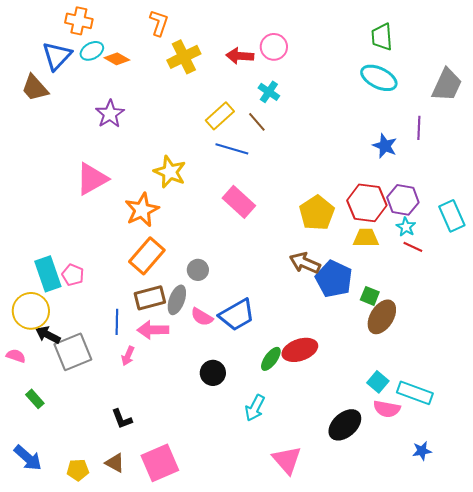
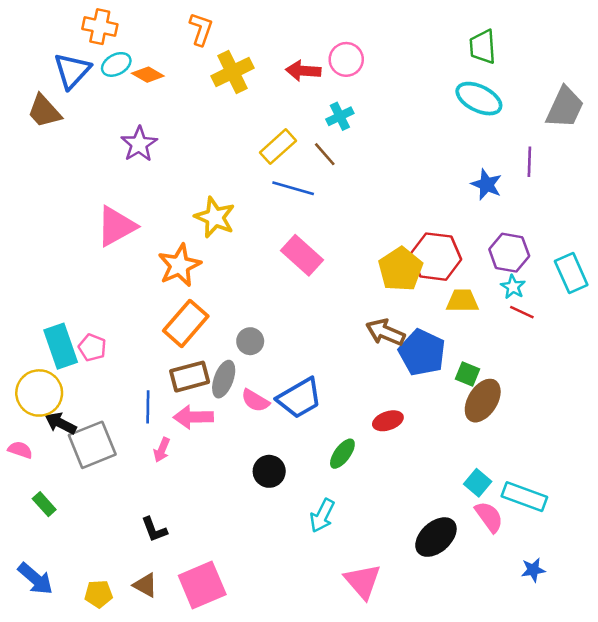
cyan cross: (269, 92) -> (340, 116), turned 30
red hexagon: (367, 203) -> (436, 257), moved
red ellipse: (300, 350) -> (388, 421), moved, size x0.7
pink semicircle: (387, 409) -> (489, 517), turned -136

